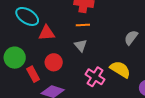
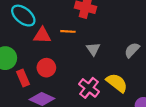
orange line: (83, 25) -> (68, 31), moved
gray triangle: (81, 45) -> (93, 49), moved

